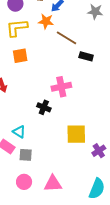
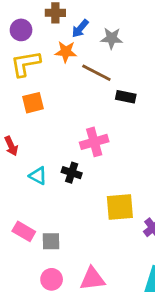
gray star: (95, 12) -> (112, 38), moved
cyan triangle: (19, 132) -> (38, 176), moved

